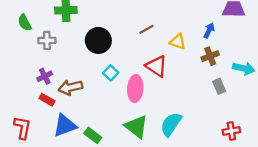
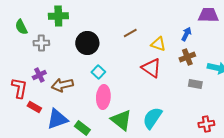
red triangle: (156, 66) -> (151, 68), moved
gray rectangle: (219, 86) -> (195, 84), turned -56
pink ellipse: (135, 89) -> (103, 97), moved
red rectangle: (47, 100) -> (34, 107), moved
red L-shape: (22, 128) -> (19, 88), moved

